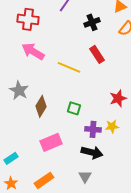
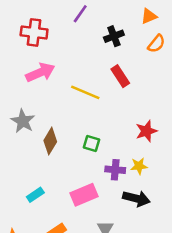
pink arrow: (33, 51) -> (40, 72), turned 125
pink rectangle: (51, 142) -> (84, 195), moved
black arrow: (92, 152) -> (136, 198), moved
cyan rectangle: (11, 158) -> (35, 195), moved

